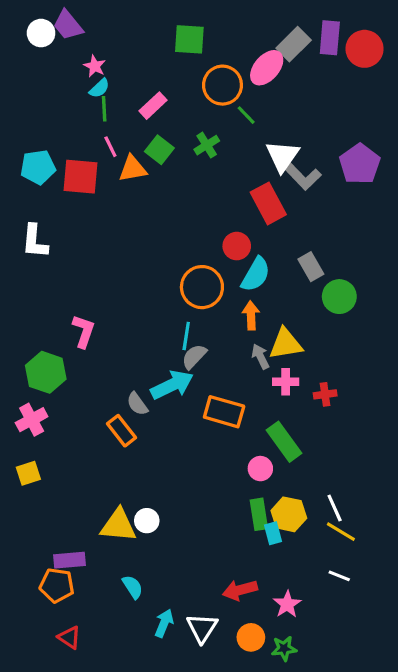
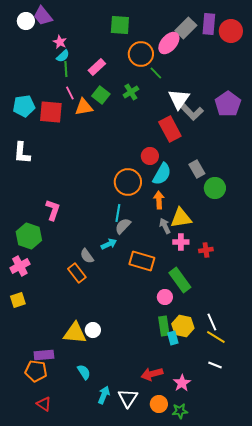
cyan arrow: (172, 385) -> (109, 244), size x0.6

